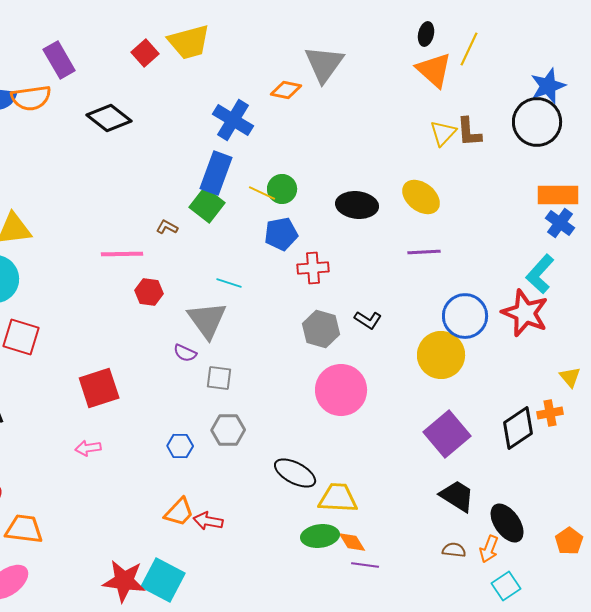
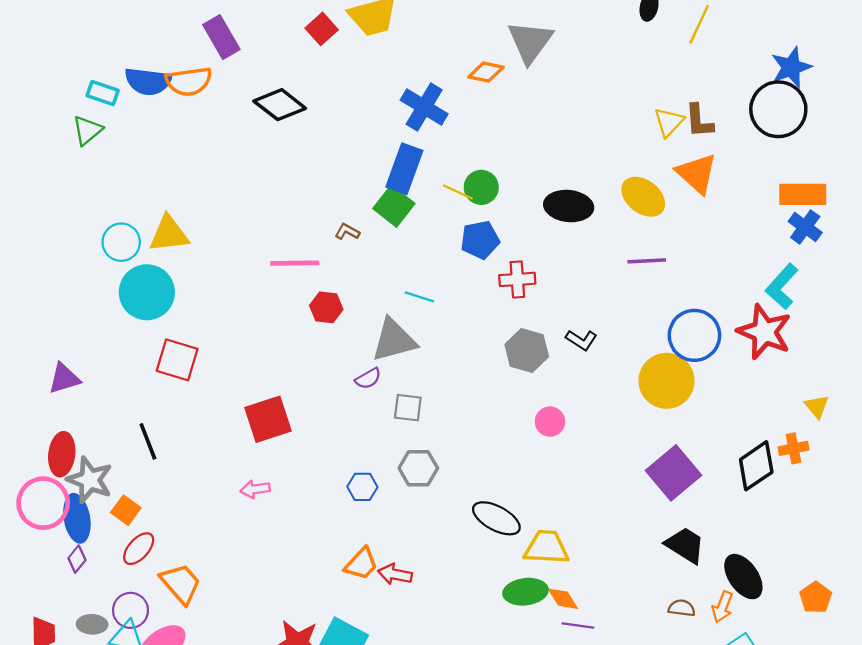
orange triangle: (434, 70) -> (697, 173), moved
gray triangle: (207, 320) -> (394, 340), turned 51
purple semicircle: (185, 353) -> (368, 378), turned -55
pink circle: (341, 390) -> (550, 422), size x0.5
orange trapezoid: (24, 529) -> (181, 584), turned 42

